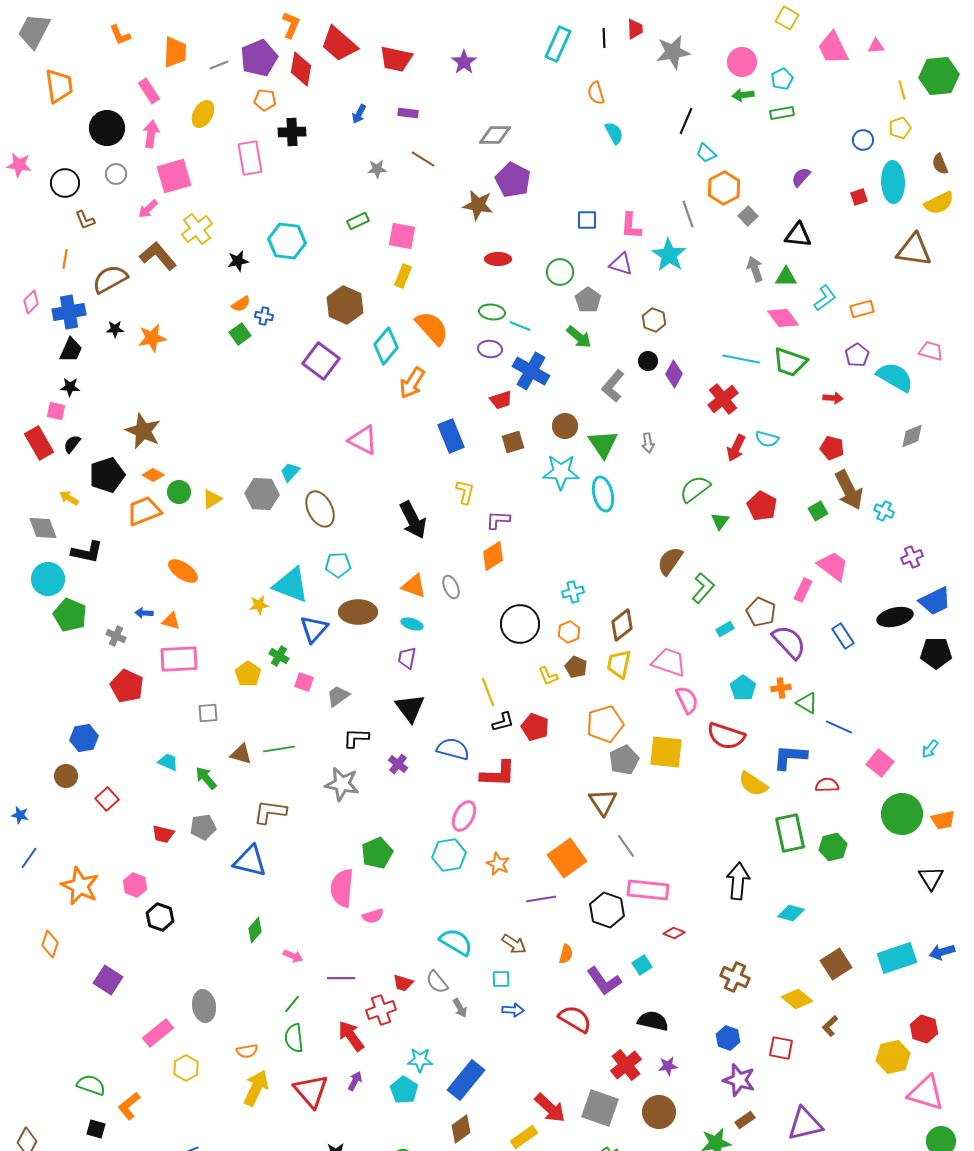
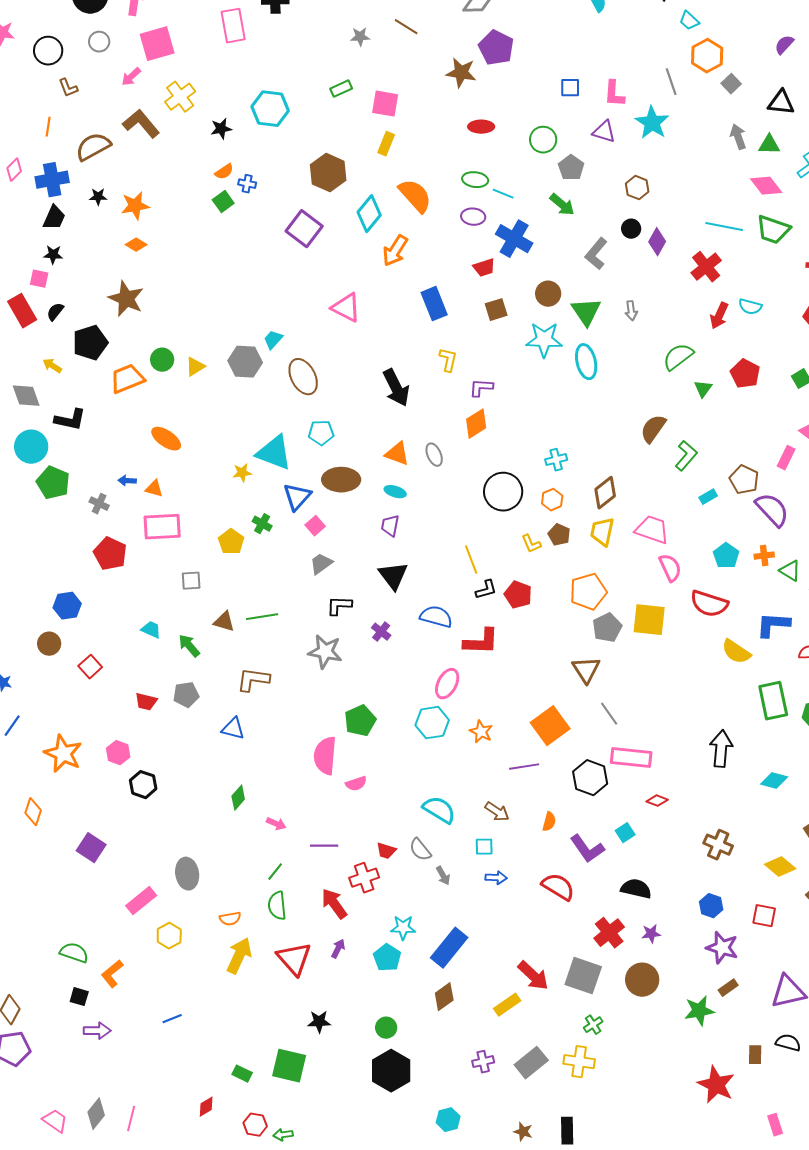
orange diamond: (153, 475) -> (136, 245), moved
pink square: (304, 682) -> (315, 526), moved, turned 30
blue triangle: (250, 861) -> (233, 729), size x0.7

